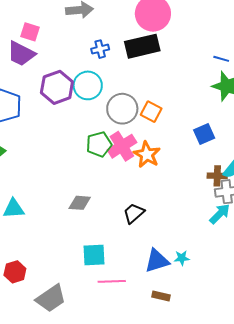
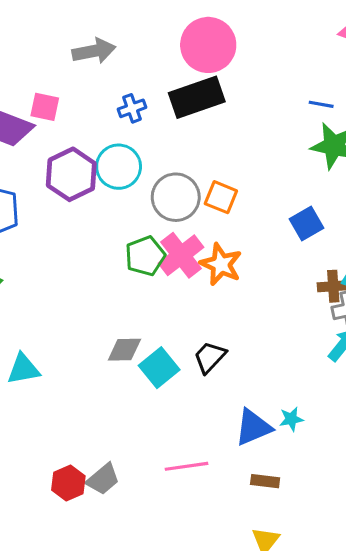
pink square: (30, 32) -> (45, 107), moved
cyan square: (94, 255) -> (159, 368), moved, turned -30
red hexagon: (15, 272) -> (68, 483), moved
gray trapezoid: (51, 298) -> (103, 479), moved, size x0.7

